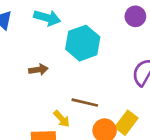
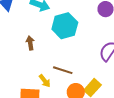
brown arrow: (38, 70) -> (30, 43), turned -96

